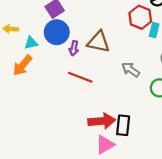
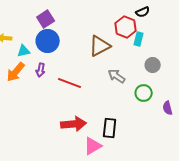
brown triangle: (98, 42) -> (100, 46), moved, turned -40
purple arrow: (74, 48) -> (41, 70), moved
red arrow: (102, 121) -> (74, 124), moved

